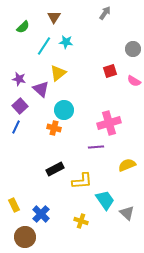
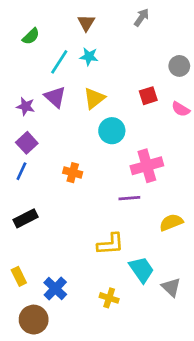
brown triangle: (54, 17) -> (86, 23), moved
yellow triangle: (58, 73) -> (94, 98), moved
purple triangle: (41, 89) -> (55, 97), moved
cyan circle: (64, 110) -> (112, 131), moved
black rectangle: (55, 169) -> (26, 218), moved

